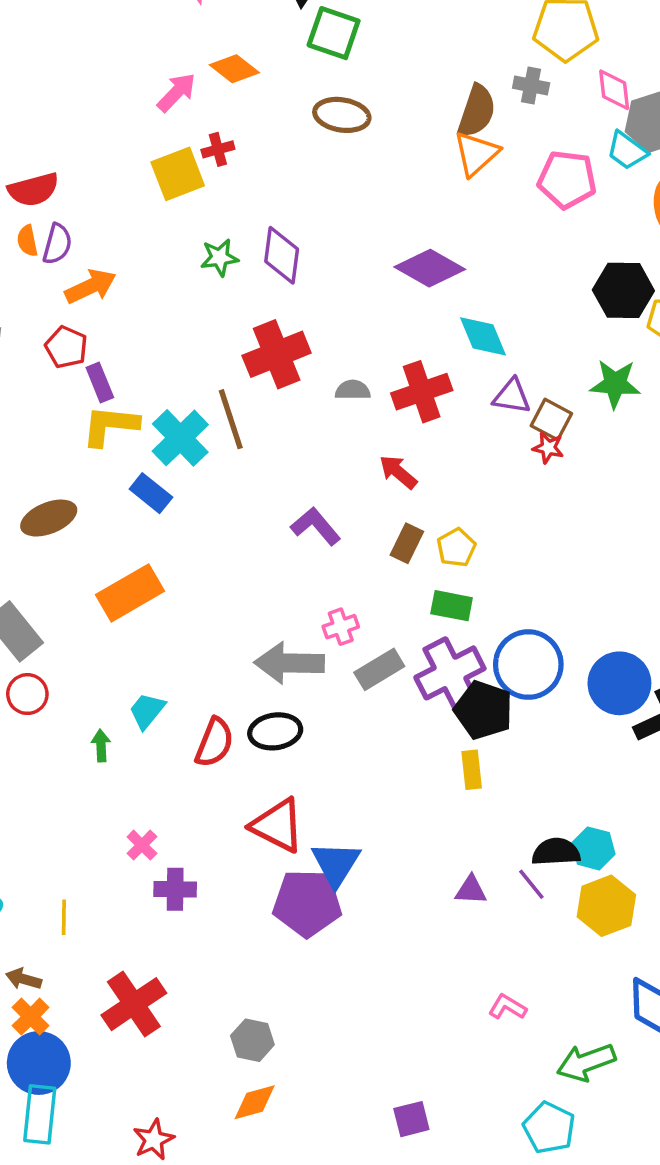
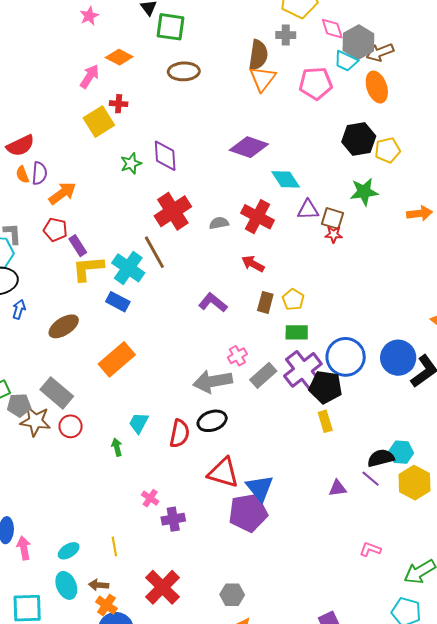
red cross: (218, 149) -> (119, 104), turned 30
red cross: (422, 392) -> (257, 217), turned -32

